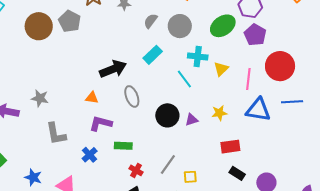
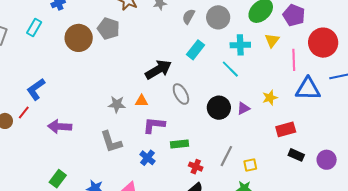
yellow triangle: (221, 69) -> (272, 40), moved
gray star: (40, 98) -> (117, 104), moved

